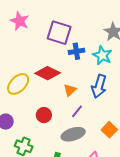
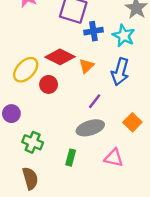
orange triangle: (70, 90) -> (86, 66), moved
red circle: (44, 115) -> (49, 84), moved

